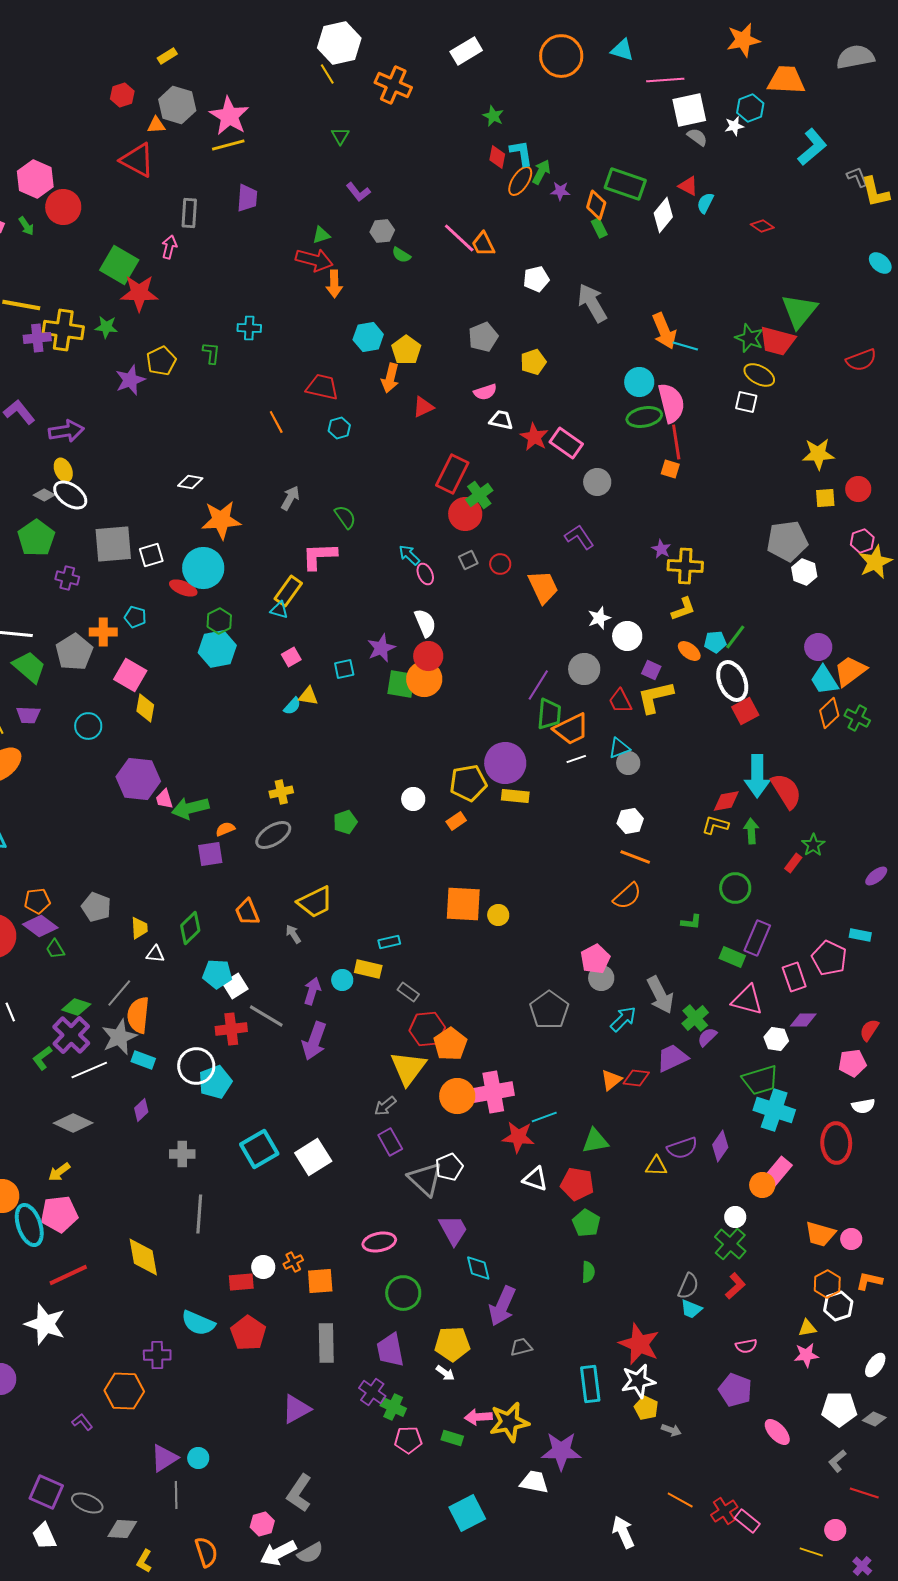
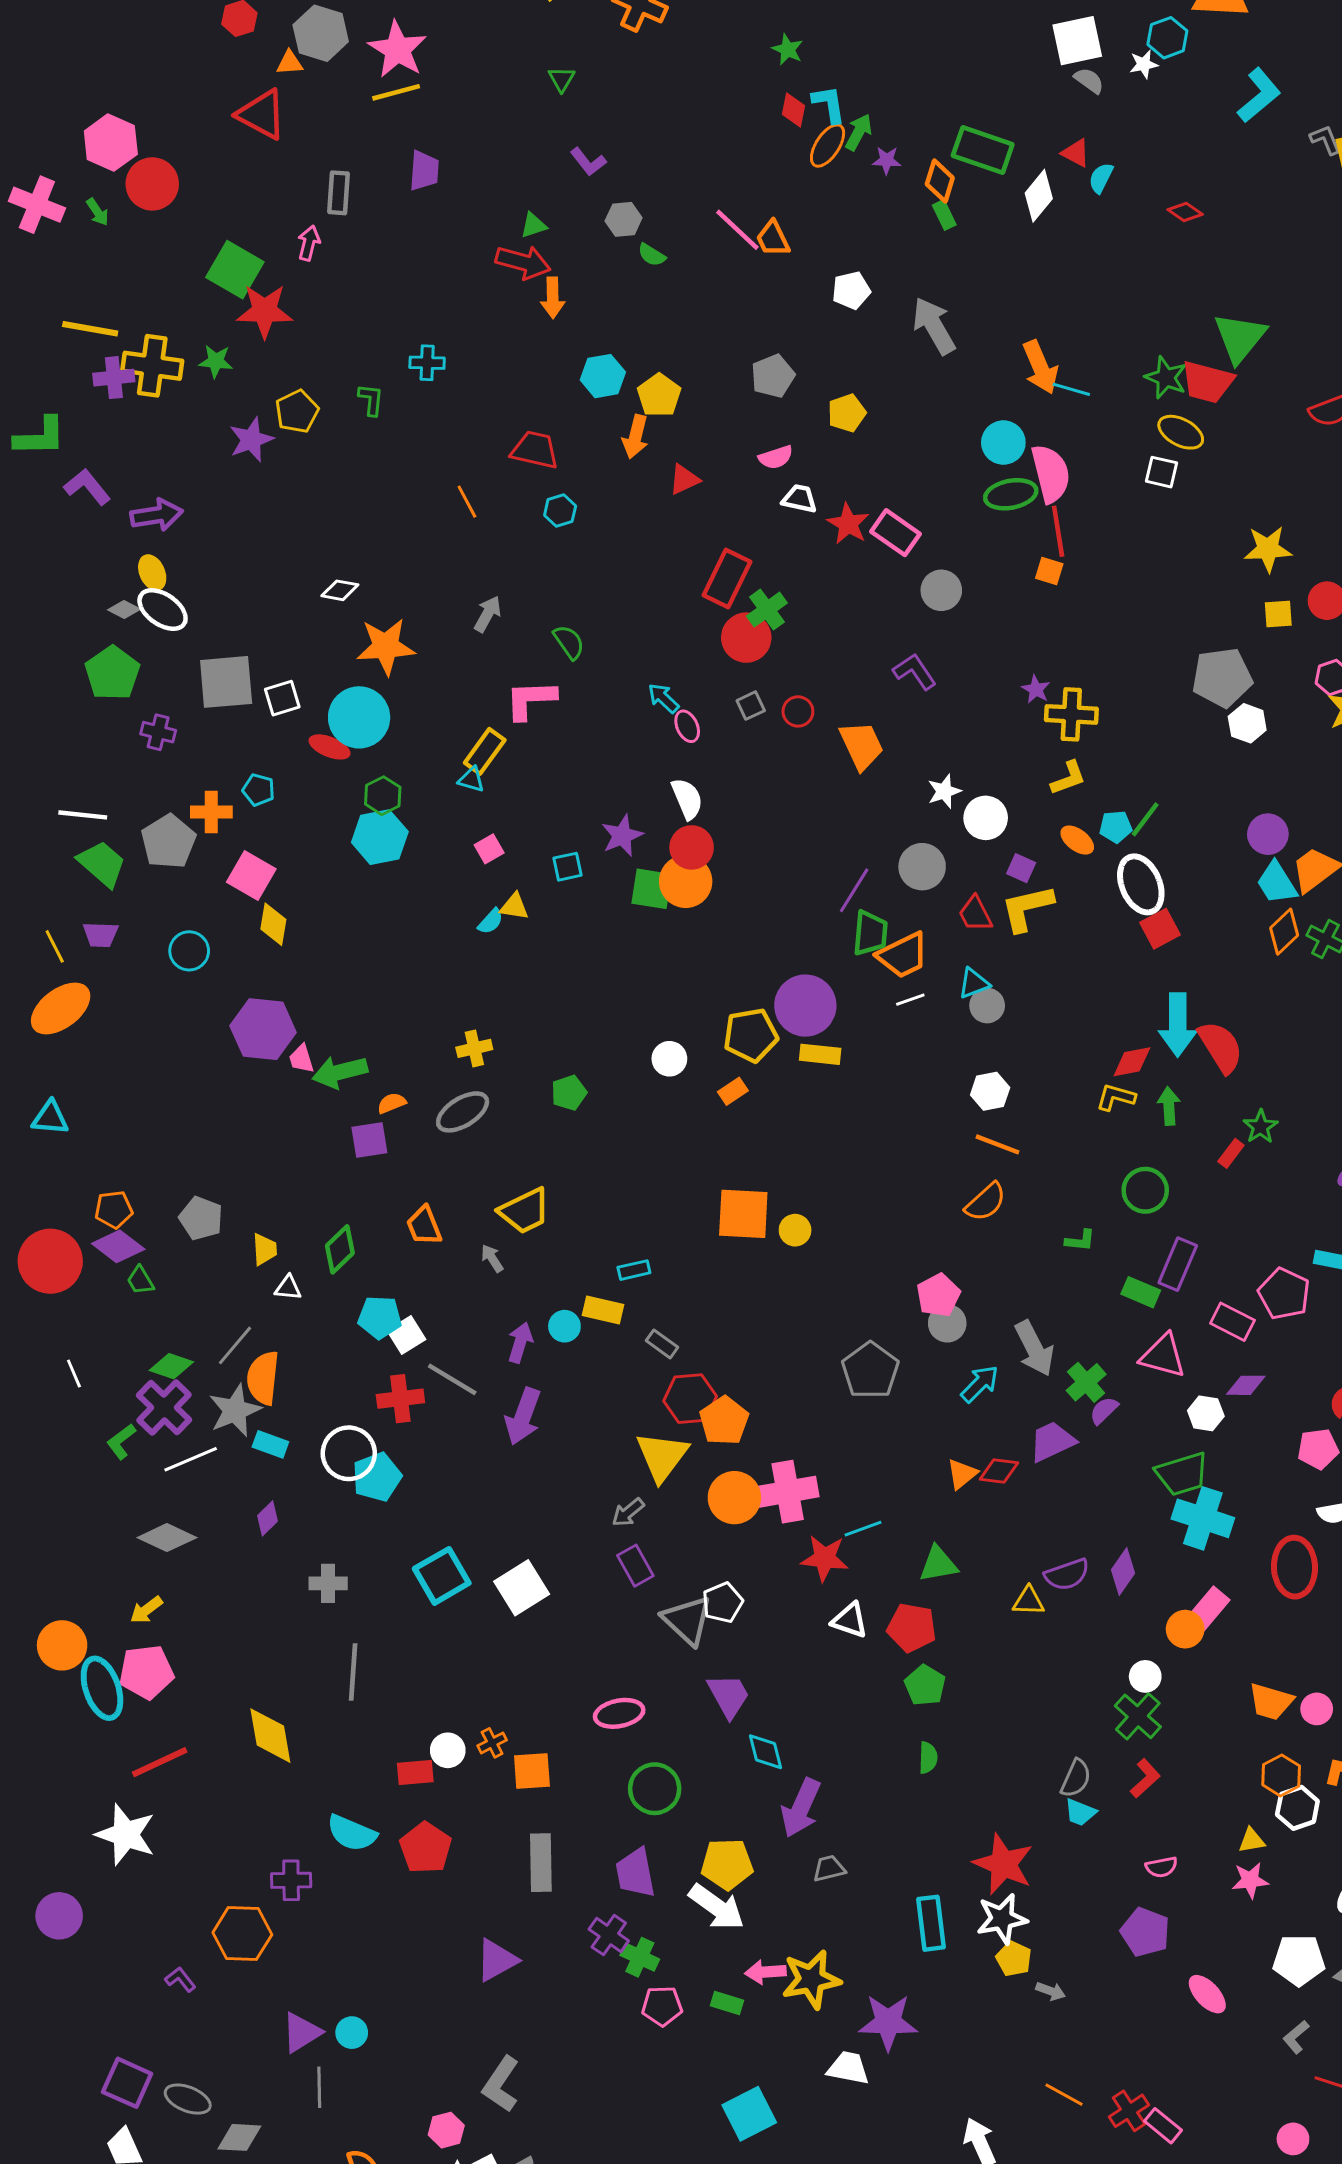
pink rectangle: (794, 977) -> (1232, 1322), turned -44
white arrow: (445, 1373) -> (717, 1907), size x2.0

